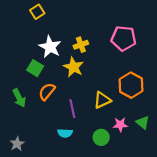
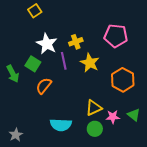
yellow star: (73, 67) -> (90, 63), moved
green arrow: (19, 98) -> (13, 74), moved
yellow triangle: (102, 100) -> (94, 108), moved
purple line: (72, 109) -> (64, 61), moved
cyan semicircle: (65, 133) -> (61, 125), size x1.5

